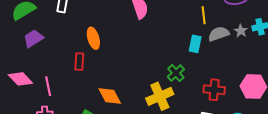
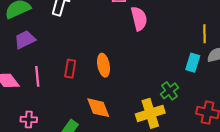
orange ellipse: (93, 38) -> (104, 65), moved
pink line: (48, 86) -> (37, 76), moved

